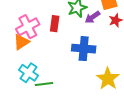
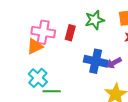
purple arrow: (92, 17) -> (114, 63), moved
pink cross: (28, 27) -> (43, 32), turned 30

